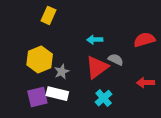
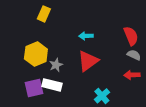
red semicircle: (144, 40) -> (131, 36), turned 84
gray semicircle: (116, 60) -> (134, 55), moved
cyan cross: (104, 98) -> (102, 96), moved

